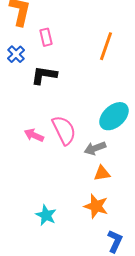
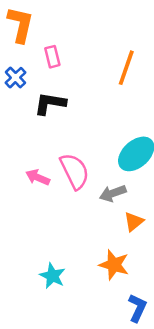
orange triangle: (102, 173) -> (134, 222), moved, turned -30

